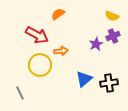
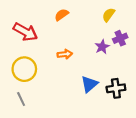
yellow semicircle: (112, 16) -> (109, 15), moved, turned 104
red arrow: (37, 35) -> (25, 32), moved
yellow circle: (40, 65) -> (24, 69), moved

